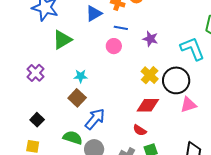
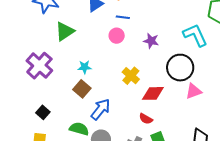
purple star: (150, 39) -> (151, 41), moved
purple cross: (36, 73) -> (39, 66), size x1.5
yellow cross: (150, 75) -> (131, 76), moved

